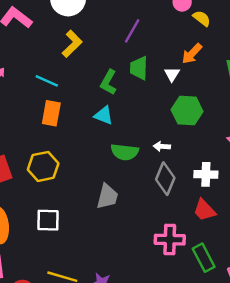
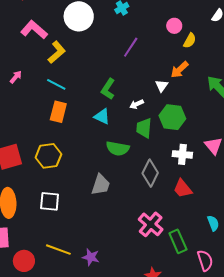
yellow semicircle: (202, 18) -> (190, 41), turned 77
yellow L-shape: (72, 44) -> (57, 52), moved
green trapezoid: (139, 68) -> (144, 128), moved
white arrow: (162, 146) -> (137, 104), moved, turned -32
white cross: (206, 174) -> (182, 154), moved
red trapezoid: (204, 210) -> (183, 189), moved
pink cross: (170, 240) -> (151, 224), turned 35

